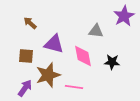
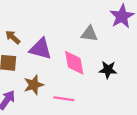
brown arrow: (30, 23) -> (13, 37), moved
brown star: (48, 75) -> (34, 85), size x0.7

